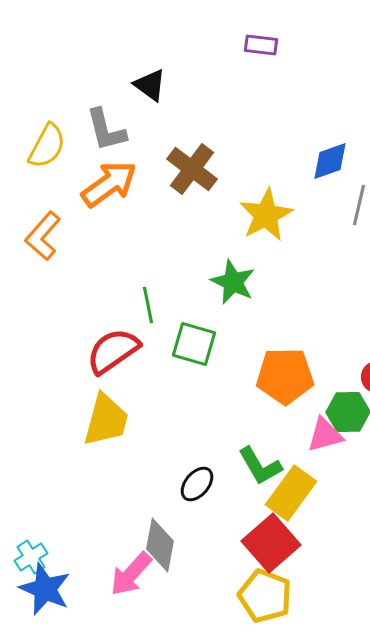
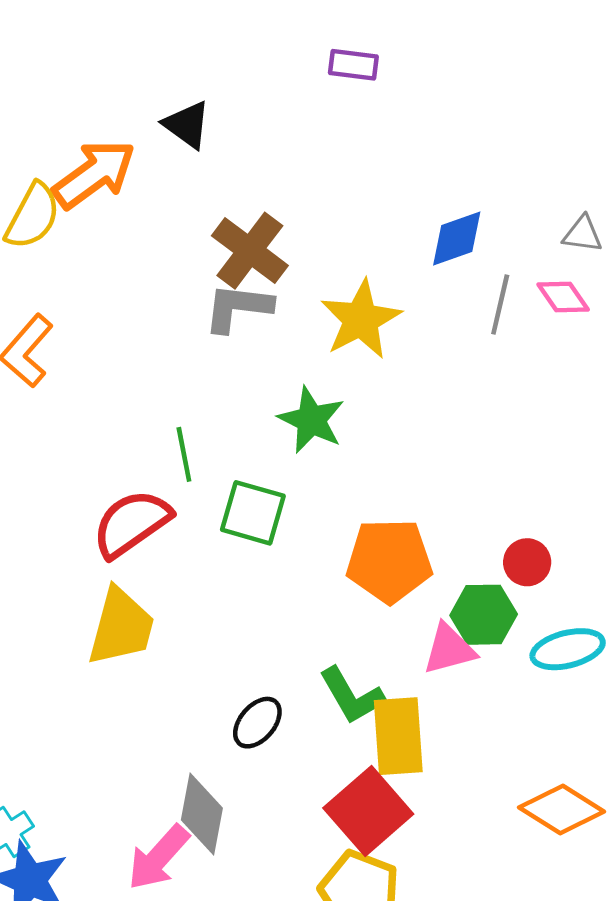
gray L-shape: (106, 130) -> (238, 308), moved, turned 111
orange arrow: (109, 184) -> (94, 174), moved
yellow rectangle: (291, 493) -> (398, 736), turned -40

